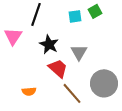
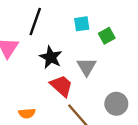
green square: (95, 11) -> (107, 36), moved
gray circle: (104, 83) -> (116, 104), size x0.7

